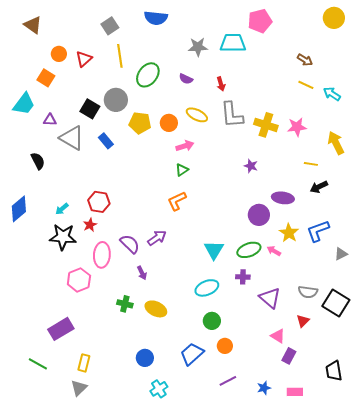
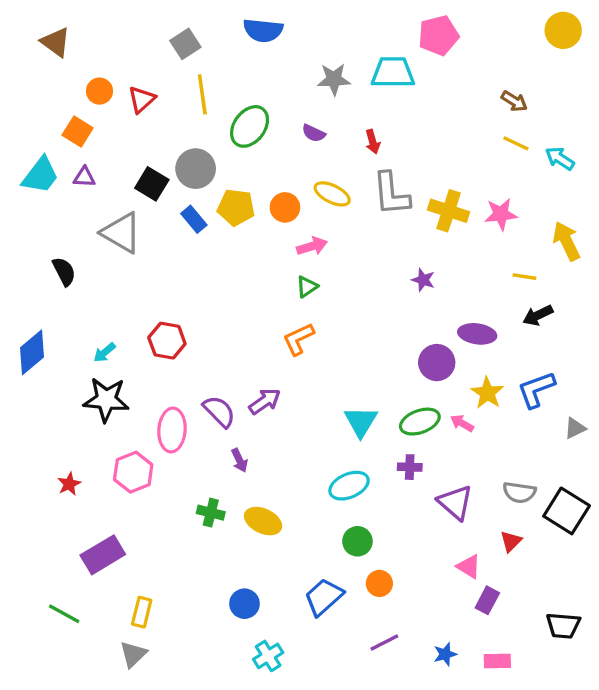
purple triangle: (50, 120) -> (84, 177), moved
blue rectangle: (106, 141) -> (194, 219), moved
red star: (90, 225) -> (69, 484), moved
black trapezoid: (334, 371) -> (563, 626), turned -75

